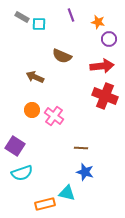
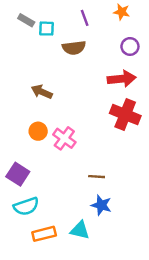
orange star: (98, 22) -> (122, 12), moved
brown semicircle: (62, 56) -> (74, 48), moved, turned -30
orange rectangle: (45, 204) -> (44, 234), moved

